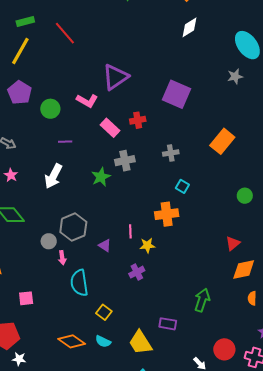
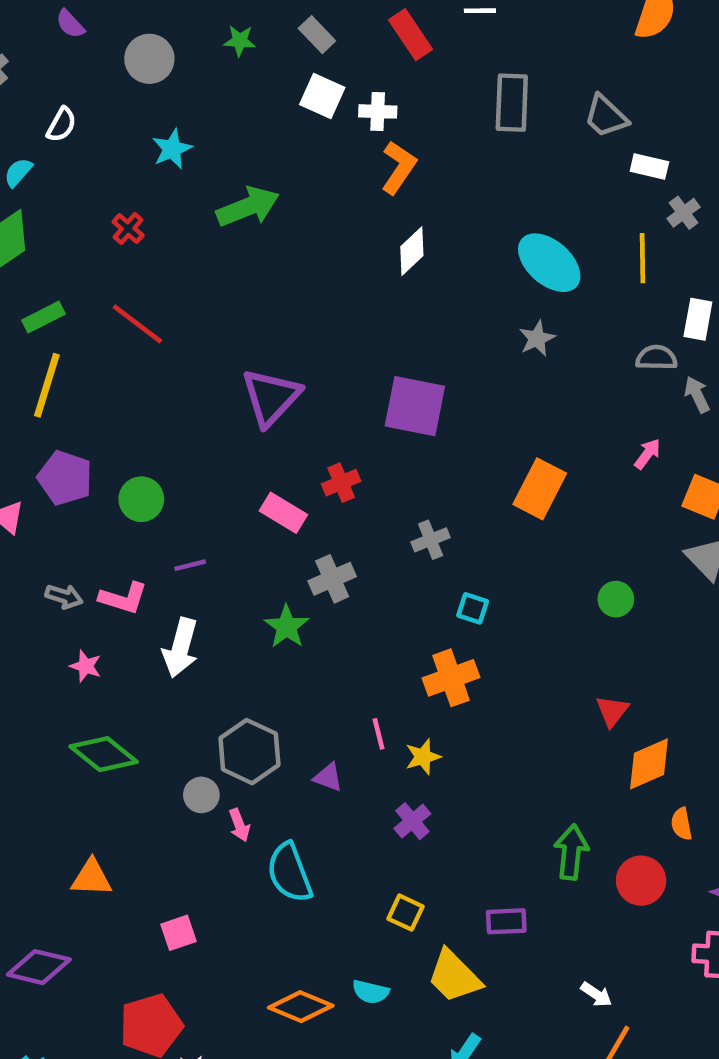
pink L-shape: (87, 101) -> (123, 598), moved
yellow square: (104, 312) -> (405, 913), moved
red circle: (224, 349) -> (641, 881), moved

